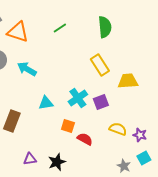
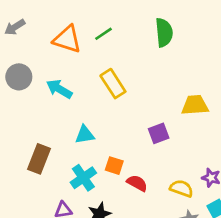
orange triangle: (18, 32) -> (67, 39), moved
yellow rectangle: (100, 65) -> (113, 84), moved
cyan cross: (78, 98) -> (83, 178), moved
yellow semicircle: (118, 129) -> (181, 188), moved

